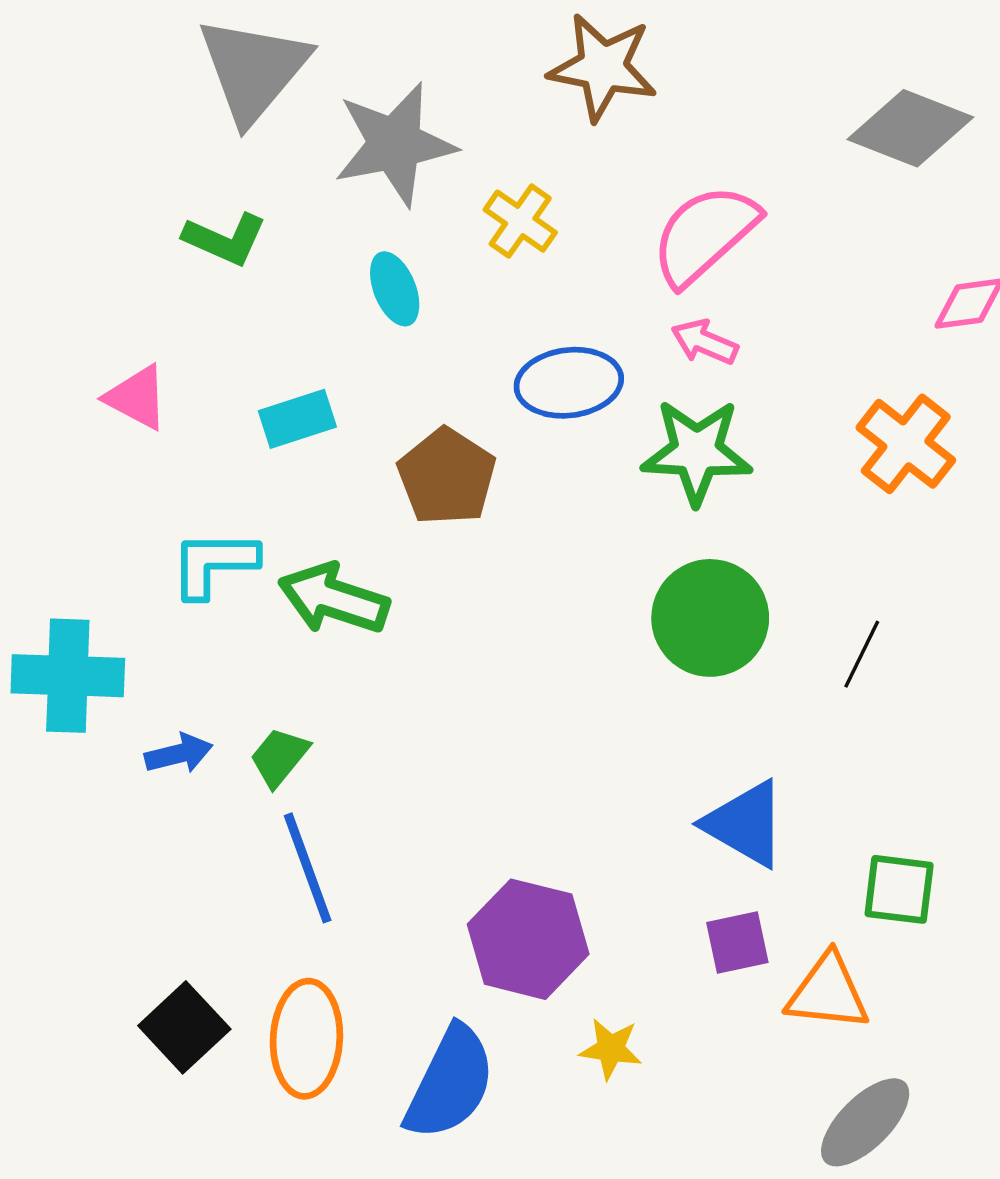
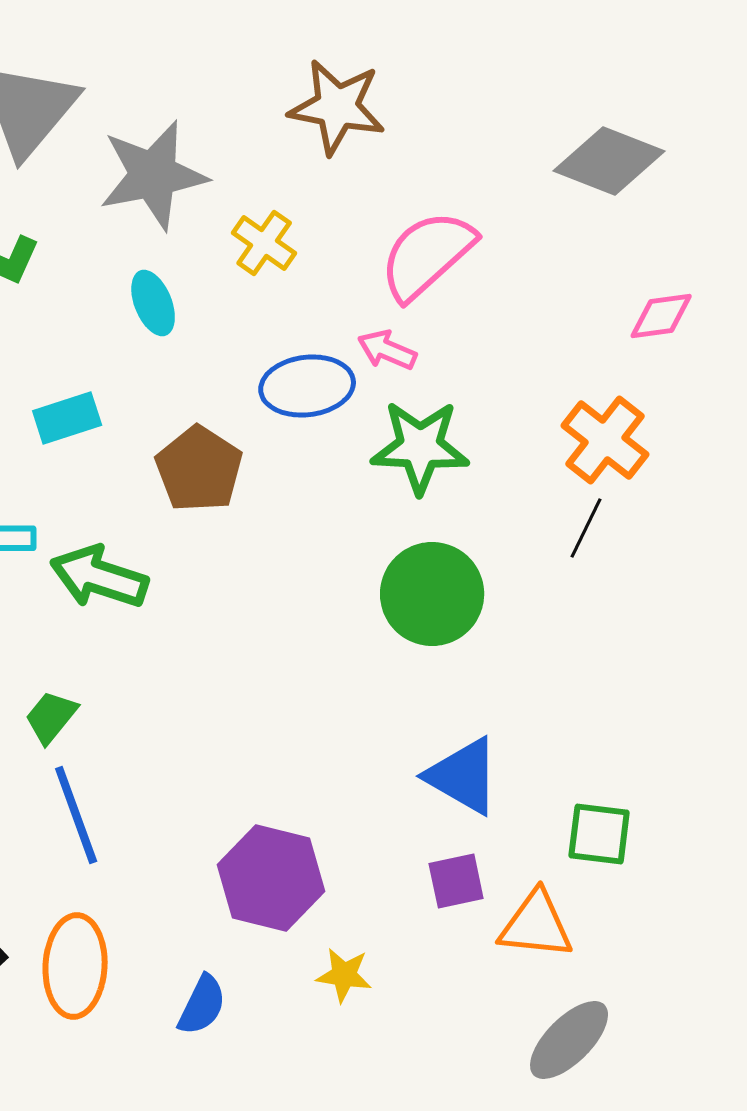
pink arrow: (705, 342) -> (387, 350), moved
black line: (862, 654) -> (586, 528), moved
blue semicircle: (450, 1083) -> (202, 1005), size x0.6

